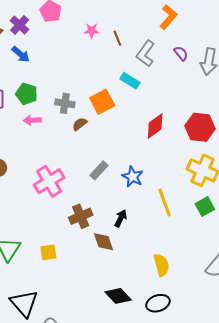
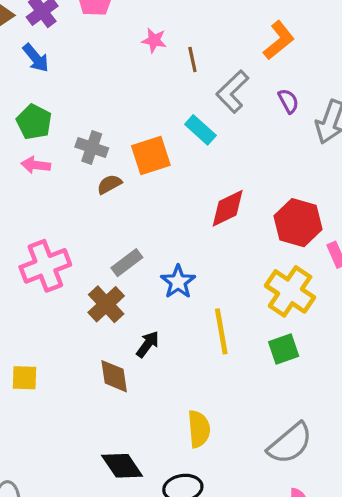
brown cross: (81, 216) -> (106, 304), moved, turned -30

